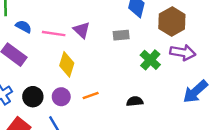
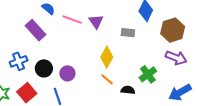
green cross: (150, 60) -> (148, 74), moved
yellow diamond: (67, 64) -> (107, 57), moved
orange line: (91, 95) -> (107, 79), moved, turned 48

